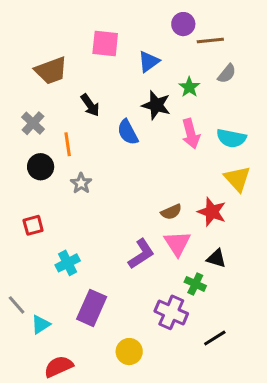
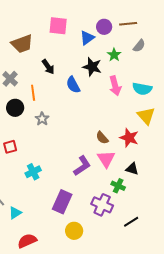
purple circle: (183, 24) -> (104, 27), moved
brown semicircle: (171, 212) -> (102, 138), turned 72
purple rectangle: (92, 308) -> (62, 202), moved

